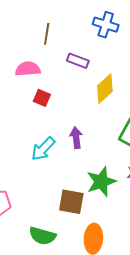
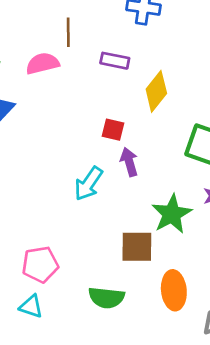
pink semicircle: (28, 69) -> (43, 63), moved
red square: (42, 98) -> (113, 130), moved

